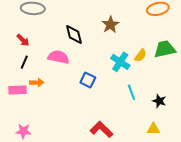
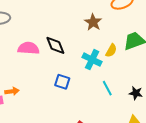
brown star: (110, 25) -> (93, 22), moved
black diamond: (74, 35) -> (55, 45), moved
pink semicircle: (58, 57) -> (28, 48), moved

